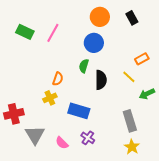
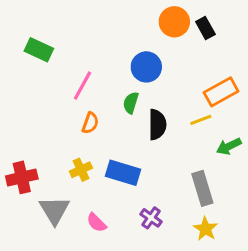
orange circle: (100, 17) -> (174, 22), moved
pink line: (53, 33) -> (82, 86), moved
orange rectangle: (142, 59) -> (221, 92), size x1.5
yellow line: (129, 77) -> (201, 120), turned -64
yellow cross: (50, 98) -> (81, 170), moved
purple cross: (88, 138) -> (151, 218), moved

